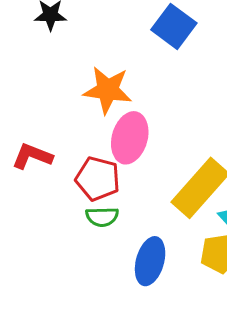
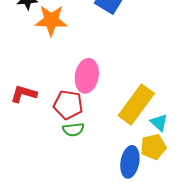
orange star: (108, 90) -> (51, 20), moved
blue ellipse: (150, 261) -> (130, 162), moved

